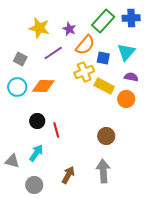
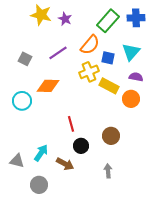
yellow star: (39, 28) -> (41, 15), moved
purple star: (69, 29) -> (65, 19), moved
cyan circle: (17, 87) -> (22, 101), moved
black circle: (37, 121) -> (81, 146), moved
red line: (56, 130) -> (71, 124), moved
gray arrow: (103, 171) -> (108, 171), size x0.6
brown arrow: (68, 175) -> (65, 164), moved, turned 90

